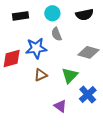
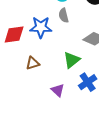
brown triangle: (41, 75) -> (33, 63), moved

